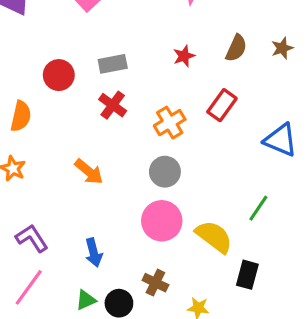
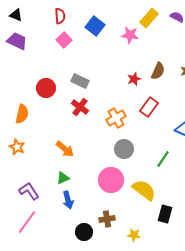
red star: (184, 56) -> (134, 79), moved
gray rectangle: (113, 64) -> (80, 81), turned 36
gray circle: (165, 172) -> (124, 149), moved
green line: (258, 208) -> (163, 159), moved
brown cross: (155, 283) -> (107, 219), turned -35
green triangle: (86, 300) -> (63, 178), moved

